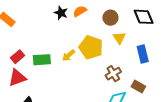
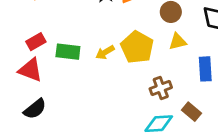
yellow triangle: (119, 38) -> (178, 41), turned 40
red triangle: (17, 78) -> (30, 70), turned 30

